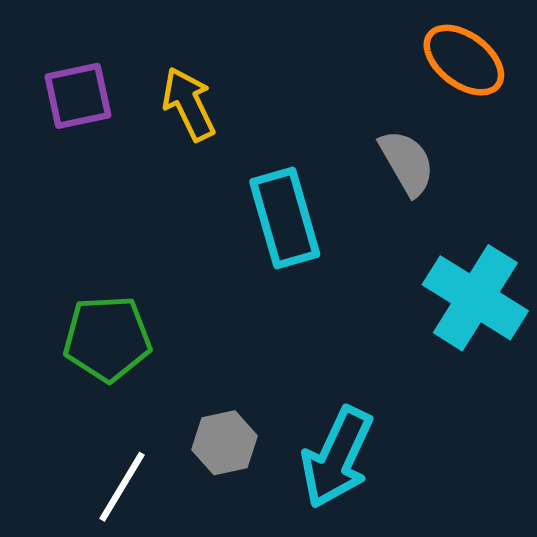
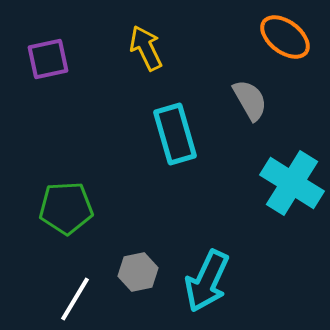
yellow arrow: (189, 104) -> (146, 48), moved

